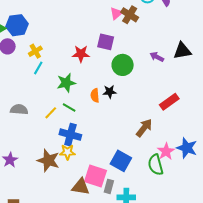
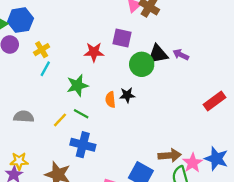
black triangle: (182, 51) -> (158, 54), moved
red rectangle: (169, 102) -> (215, 101), moved
brown arrow: (144, 128) -> (170, 155), moved, turned 48
yellow star: (67, 152) -> (19, 161), moved

